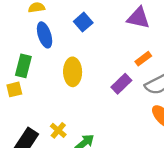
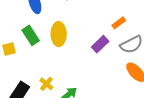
green rectangle: (23, 66) -> (31, 35), moved, turned -48

